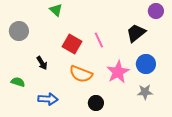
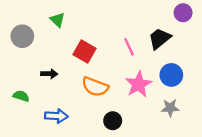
green triangle: (56, 10) -> (58, 20), moved
pink line: (99, 40) -> (129, 47), moved
black arrow: (42, 63) -> (49, 74), turned -56

